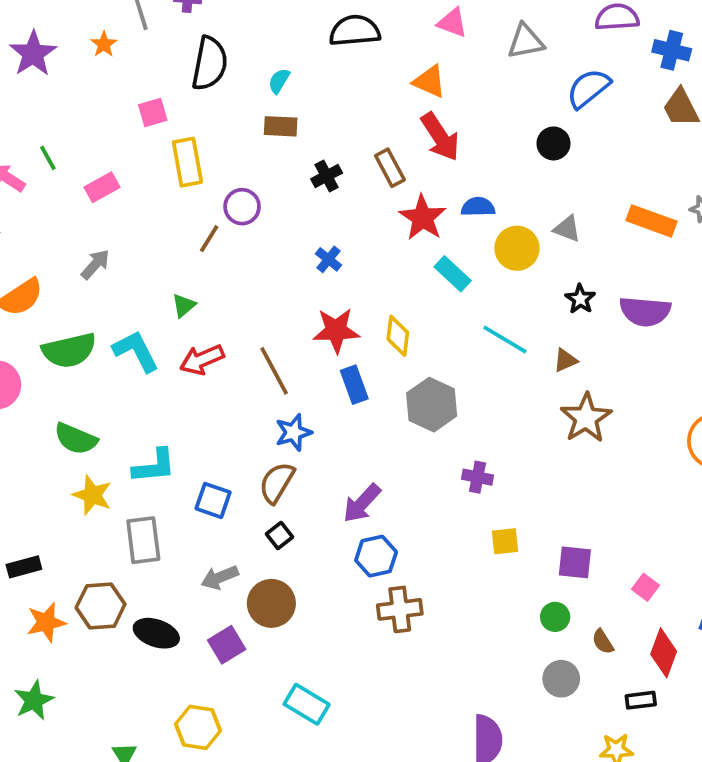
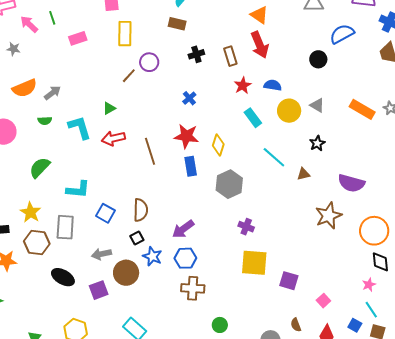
red star: (423, 218) -> (243, 85), size x0.7
gray arrow: (95, 264) -> (52, 93), moved
purple semicircle: (645, 311) -> (351, 183), moved
green semicircle: (69, 350) -> (45, 121), size x0.5
brown star: (586, 418) -> (329, 216), moved
blue star: (293, 432) -> (152, 256), moved, turned 30
green semicircle: (76, 439) -> (40, 168), turned 100
brown semicircle: (277, 483) -> (141, 210), turned 140
yellow star: (92, 495) -> (30, 212), moved
yellow square: (505, 541) -> (254, 263), size x1.8
brown hexagon: (101, 606) -> (37, 242), moved
green circle: (555, 617) -> (220, 325), moved

